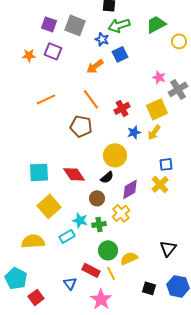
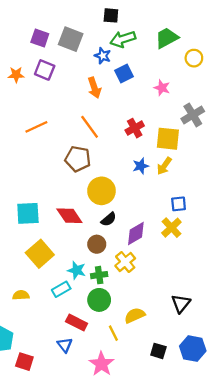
orange arrow: (95, 66) -> (94, 88), turned -72
pink star: (159, 77) -> (162, 88), moved
red cross: (122, 108) -> (135, 128), moved
yellow square: (157, 109) -> (168, 139), turned 30
yellow circle: (115, 155) -> (101, 191), moved
yellow semicircle: (33, 241) -> (21, 295), size x0.6
green circle: (108, 250) -> (99, 300), moved
red rectangle: (91, 270) -> (77, 322), moved
red square: (36, 297) -> (24, 362), turned -35

